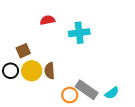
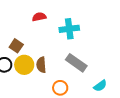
brown square: (23, 51) -> (16, 46), turned -32
gray rectangle: (87, 90) -> (76, 63), moved

